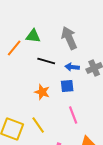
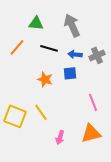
orange line: (14, 48) -> (17, 47), moved
pink line: (73, 115) -> (93, 102), moved

